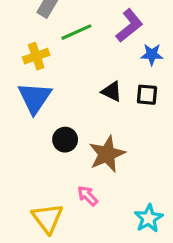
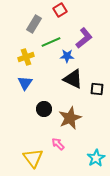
blue star: (152, 55) -> (67, 56), moved
black triangle: (112, 91) -> (73, 79), size x1.5
black square: (147, 95) -> (97, 89), moved
blue triangle: (35, 98) -> (25, 83), size x0.7

